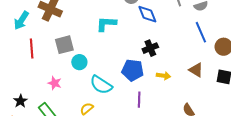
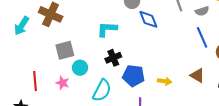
red line: (32, 48) -> (35, 81), moved
black cross: (150, 48) -> (113, 58), moved
pink star: (55, 83) -> (63, 83), moved
cyan semicircle: (101, 85) -> (102, 90), turned -95

